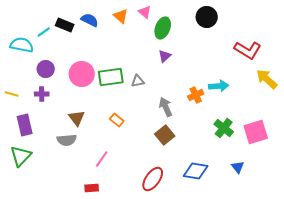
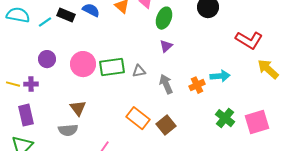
cyan semicircle: (22, 45) -> (18, 15), moved
purple cross: (42, 94) -> (31, 84), moved
gray arrow: (166, 107) -> (166, 84), moved
orange rectangle: (117, 120) -> (138, 118), moved, size x1.6

